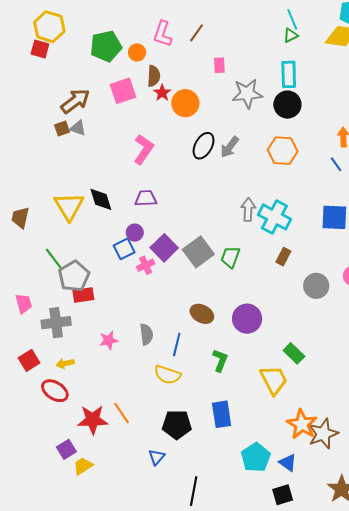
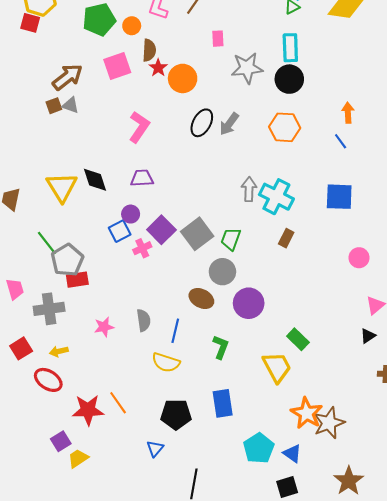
gray circle: (316, 286) -> (222, 272), moved

